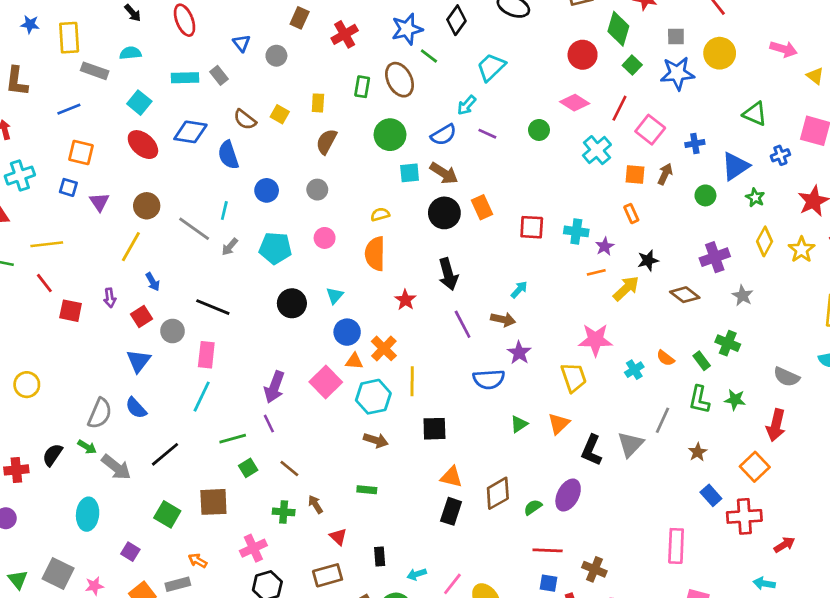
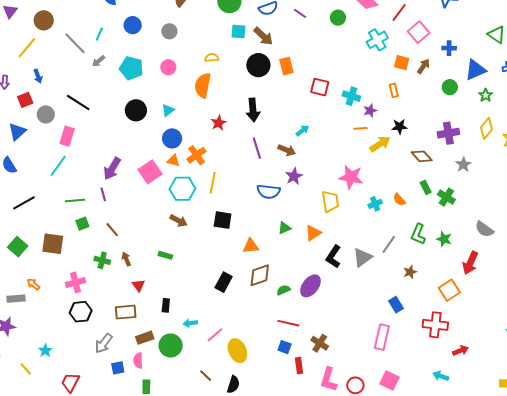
green rectangle: (702, 361) -> (426, 187), moved
orange triangle: (451, 477) -> (251, 246), moved, turned -30
blue rectangle: (711, 495) -> (396, 305), moved

